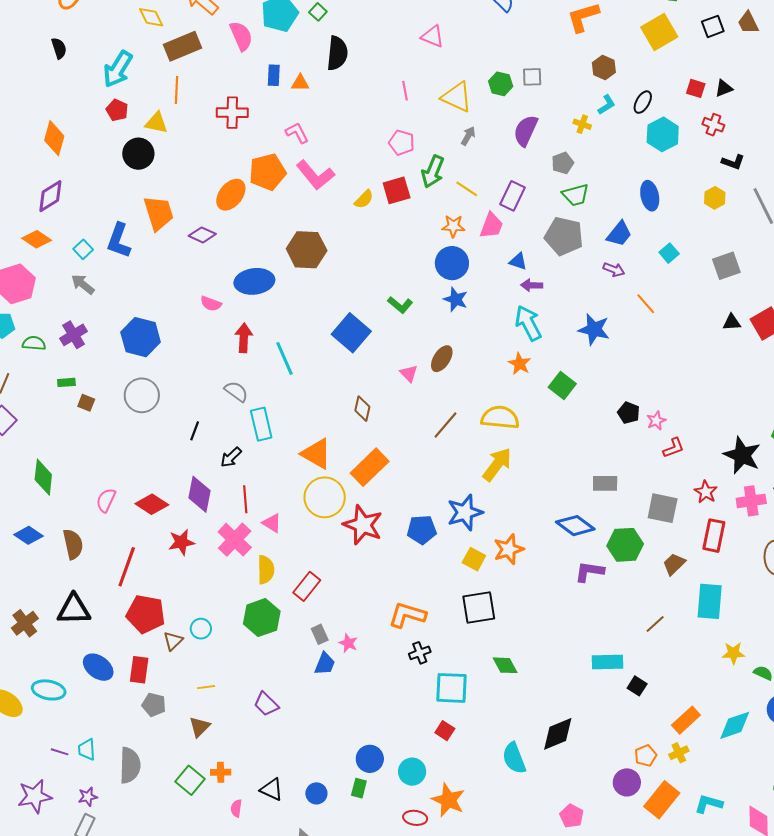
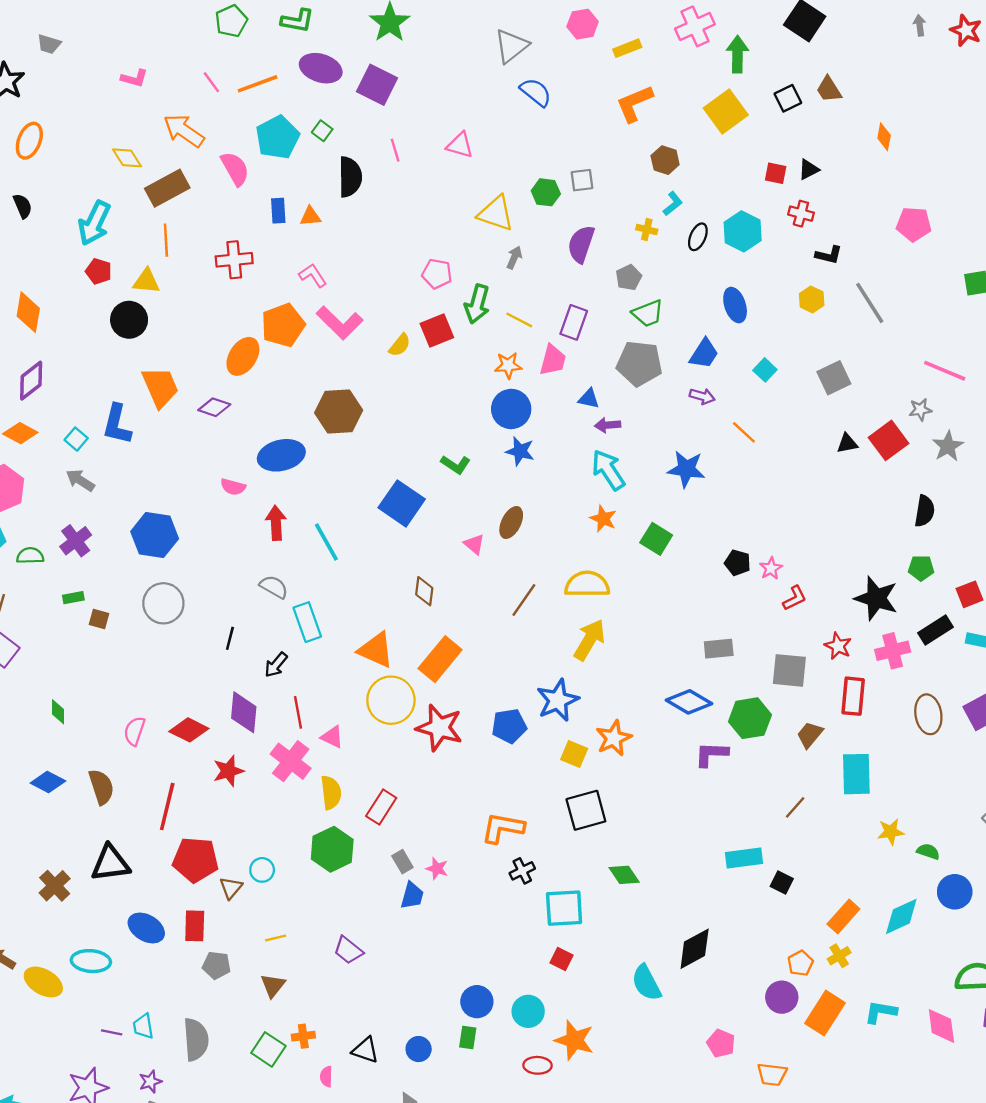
pink line: (405, 91) -> (395, 150), moved
black ellipse: (643, 102) -> (698, 237), moved
green diamond: (43, 477) -> (58, 712), size x0.6

